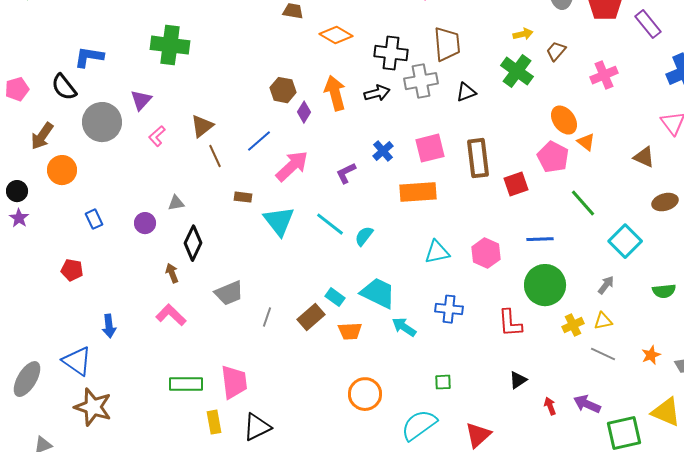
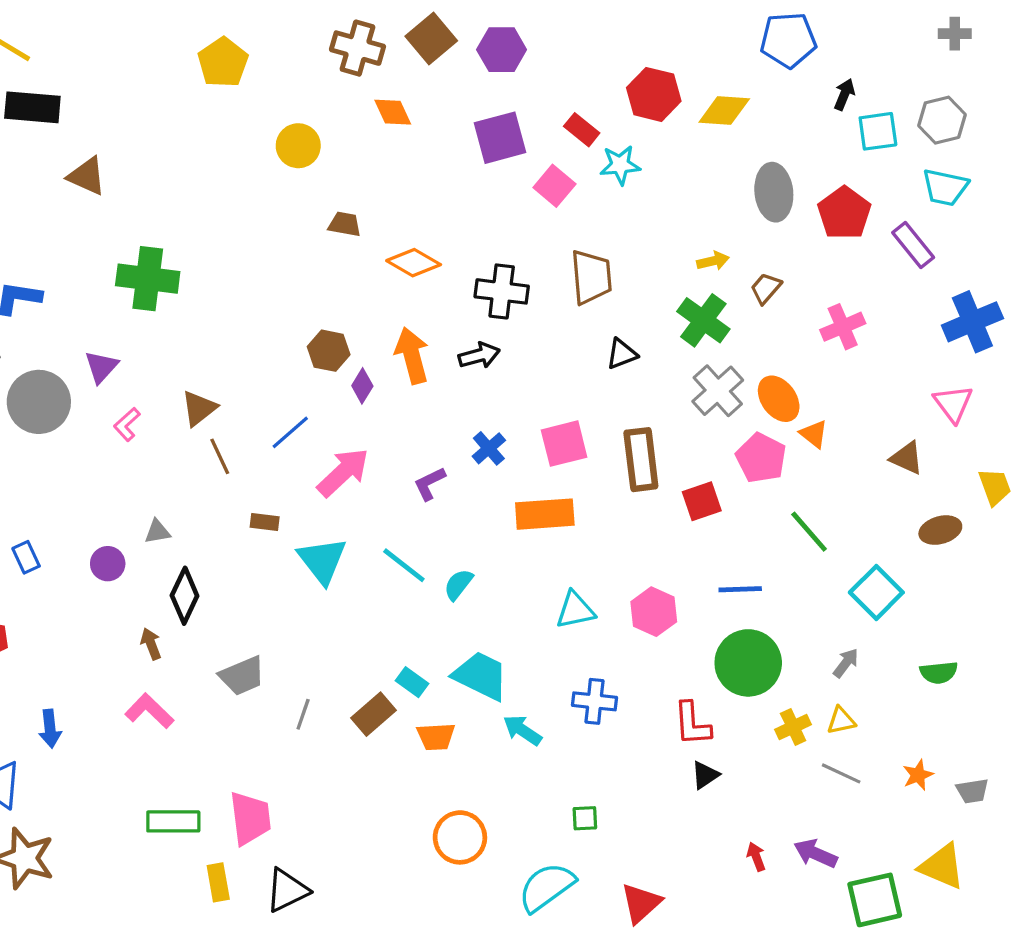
gray cross: (421, 81) -> (718, 391), moved, turned -32
black triangle: (518, 380) -> (705, 775), moved

